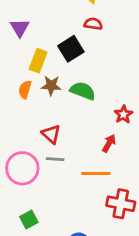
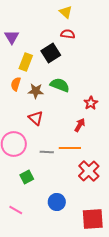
brown star: (51, 86) -> (36, 91), moved
gray line: (55, 159) -> (47, 152), moved
red cross: (121, 204) -> (89, 171), turned 35
green square: (29, 219) -> (27, 177), moved

